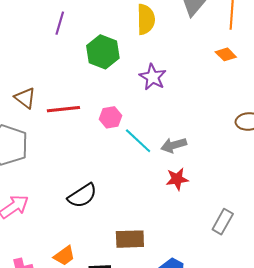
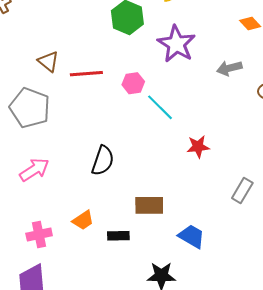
purple star: (153, 77) -> (176, 44), size x1.4
gray arrow: (174, 145) -> (229, 68), moved
black semicircle: (82, 196) -> (103, 161), turned -40

